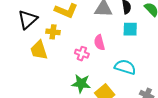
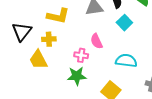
cyan square: (130, 29) -> (124, 23), turned -35
green star: (81, 84) -> (77, 76), moved

